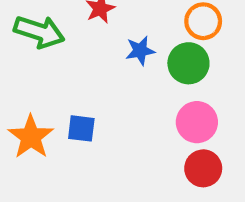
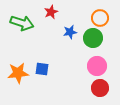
orange star: (31, 137) -> (18, 73), turned 30

